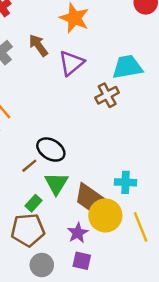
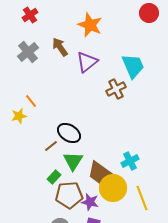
cyan trapezoid: (127, 67) -> (133, 66), turned 76
cyan cross: (125, 182) -> (130, 161), turned -30
brown pentagon: (28, 230) -> (69, 195), moved
purple star: (78, 233) -> (90, 202), turned -30

